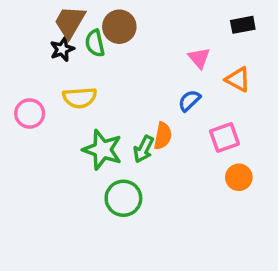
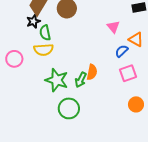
green semicircle: (95, 43) -> (45, 33), moved
blue semicircle: (189, 101) -> (122, 51), moved
orange circle: (239, 177) -> (136, 104), moved

